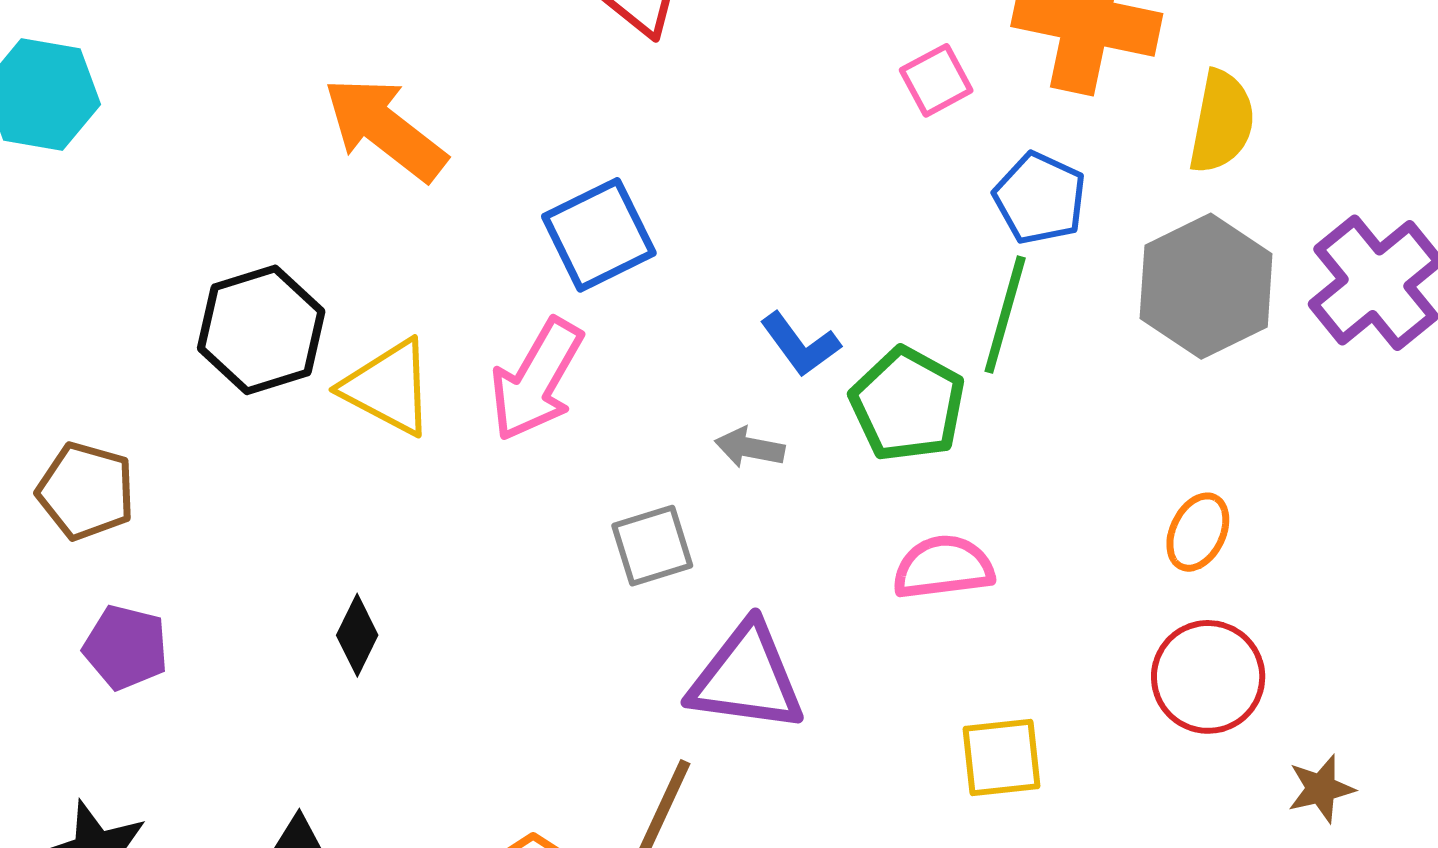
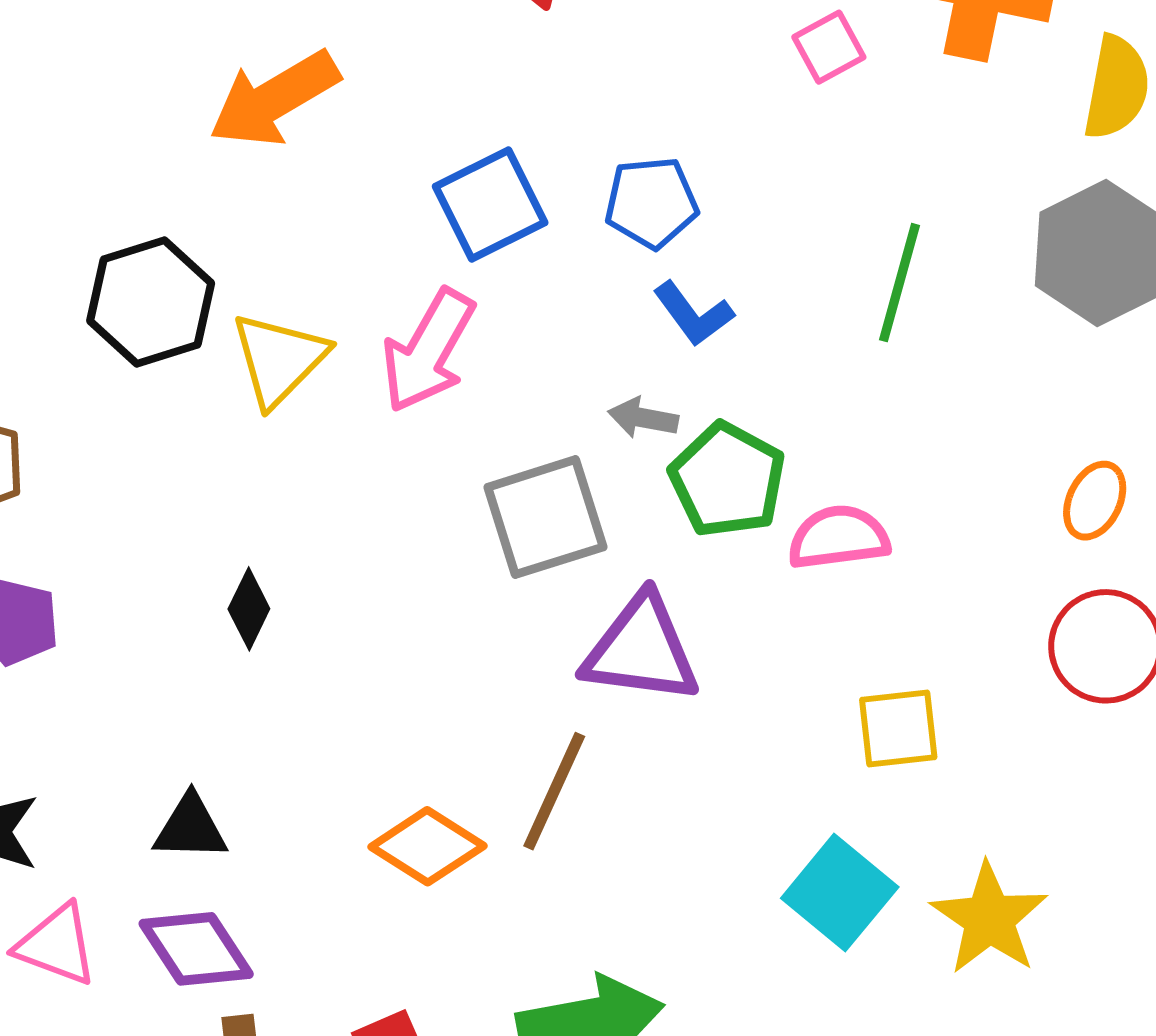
orange arrow: (385, 129) -> (274, 99), turned -68
blue pentagon: (1040, 198) -> (651, 203), moved, turned -30
yellow triangle: (388, 387) -> (279, 359), turned 47
green pentagon: (908, 404) -> (727, 480), moved
gray square: (652, 546) -> (545, 517), size x1.5

